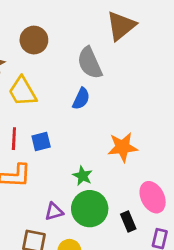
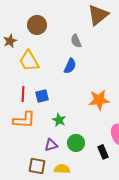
gray semicircle: (90, 63) -> (76, 41), size x0.6
green star: (83, 176) -> (59, 120), moved
green circle: (90, 209) -> (76, 143), size x0.7

